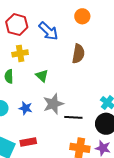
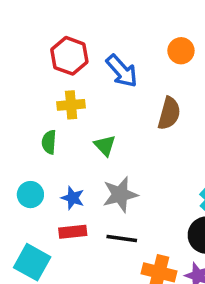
black line: (73, 117) -> (122, 239), moved
red rectangle: (28, 142) -> (73, 232), moved

